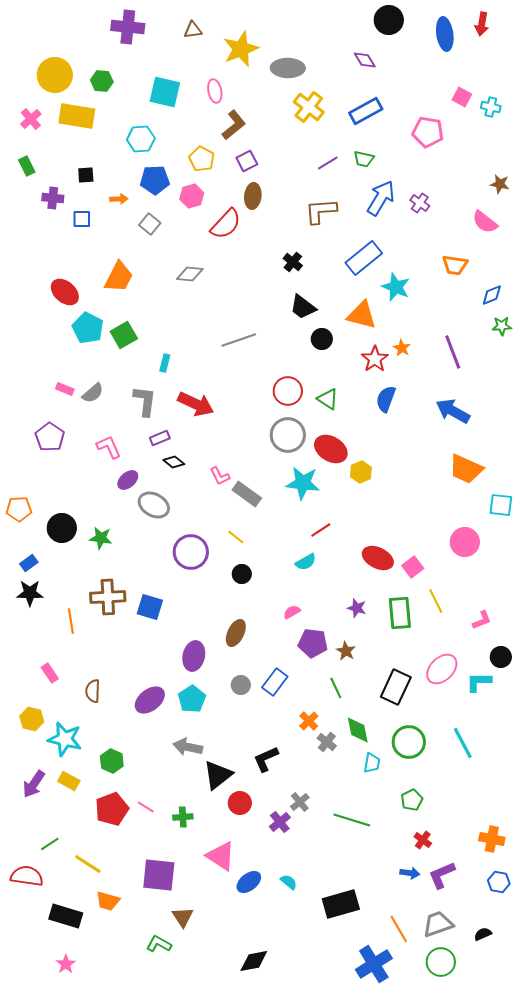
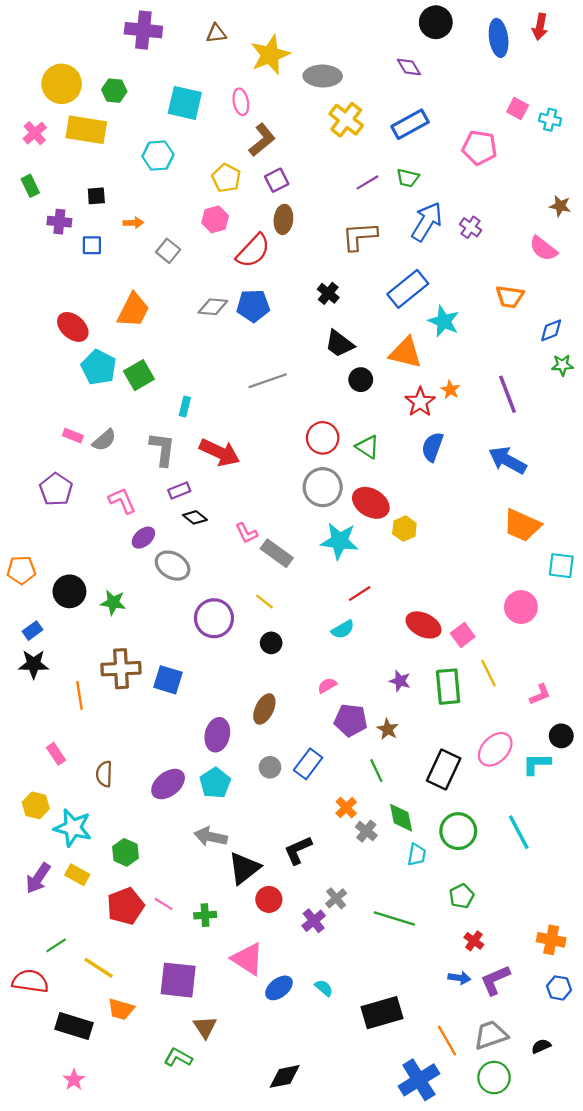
blue pentagon: (155, 180) -> (253, 306), moved

